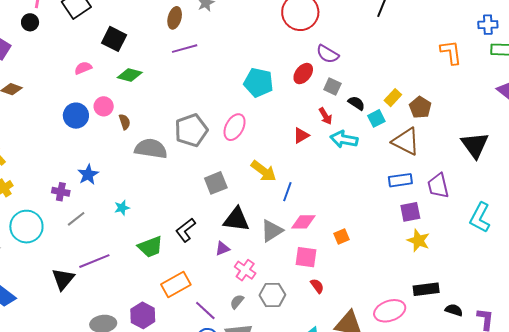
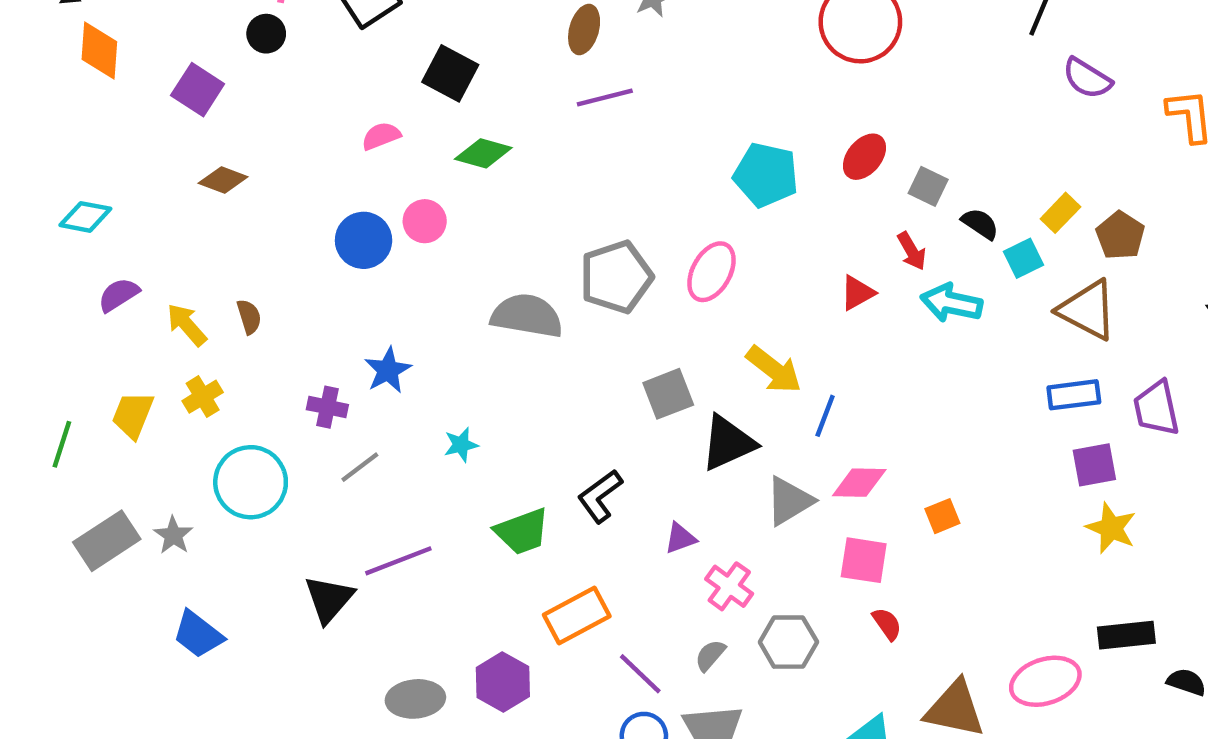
purple semicircle: (328, 54) -> (1087, 78), moved
brown semicircle: (125, 122) -> (249, 317), moved
black triangle: (236, 219) -> (728, 443), moved, turned -32

